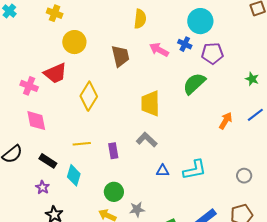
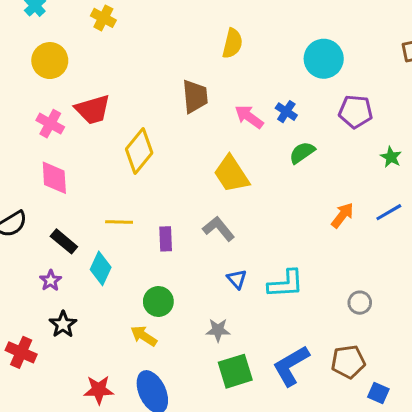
yellow circle: (74, 42) -> (50, 61), moved
blue cross: (185, 44) -> (286, 112), moved
pink arrow: (159, 50) -> (249, 117), moved
purple pentagon: (212, 53) -> (356, 112), moved
green semicircle: (194, 84) -> (302, 153), size x0.7
yellow trapezoid: (150, 103) -> (231, 174), turned -40
blue triangle: (163, 171) -> (237, 279), turned 40
gray star: (137, 209) -> (218, 330), moved

